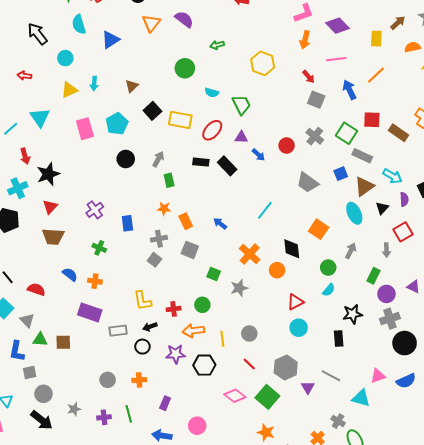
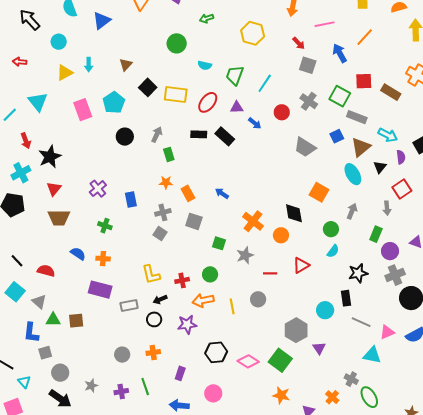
green trapezoid: (241, 105) -> (235, 75), turned -130
cyan line: (265, 210) -> (265, 83), moved
cyan circle: (299, 328) -> (325, 310), moved
red line: (249, 364) -> (270, 273), moved, turned -40
black hexagon: (204, 365) -> (216, 352), moved
gray line: (331, 376) -> (361, 322), moved

